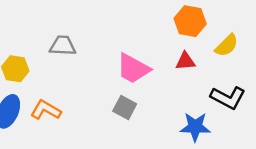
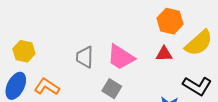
yellow semicircle: (227, 45) -> (199, 43), size x1.4
gray trapezoid: (63, 46) -> (85, 57), moved, turned -95

